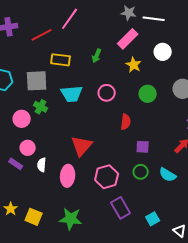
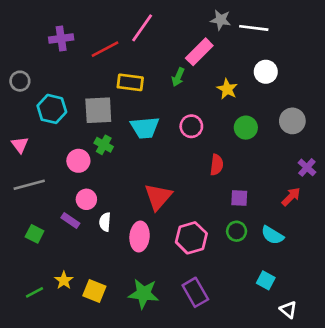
pink rectangle: (128, 39) -> (199, 52), moved
purple rectangle: (121, 208) -> (195, 292), moved
cyan square: (153, 219) -> (266, 280), moved, turned -32

